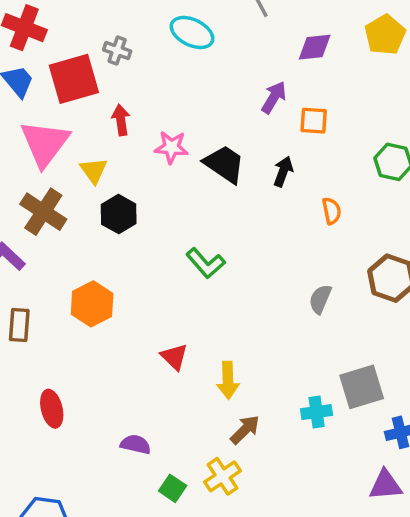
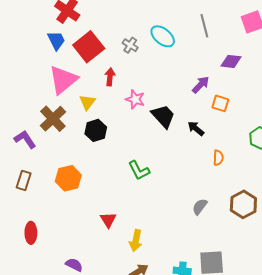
gray cross: (117, 50) -> (130, 45), moved
red square: (74, 79) -> (89, 47), turned -36
black arrow: (283, 172) -> (196, 128), turned -84

